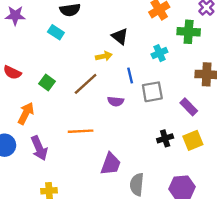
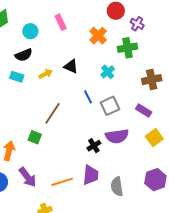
yellow arrow: (104, 56) -> (46, 74), moved
green square: (47, 83) -> (35, 137), moved
purple semicircle: (116, 101) -> (117, 136), moved, size x1.6
orange line: (81, 131) -> (62, 182), moved
black cross: (165, 138) -> (94, 146), moved

